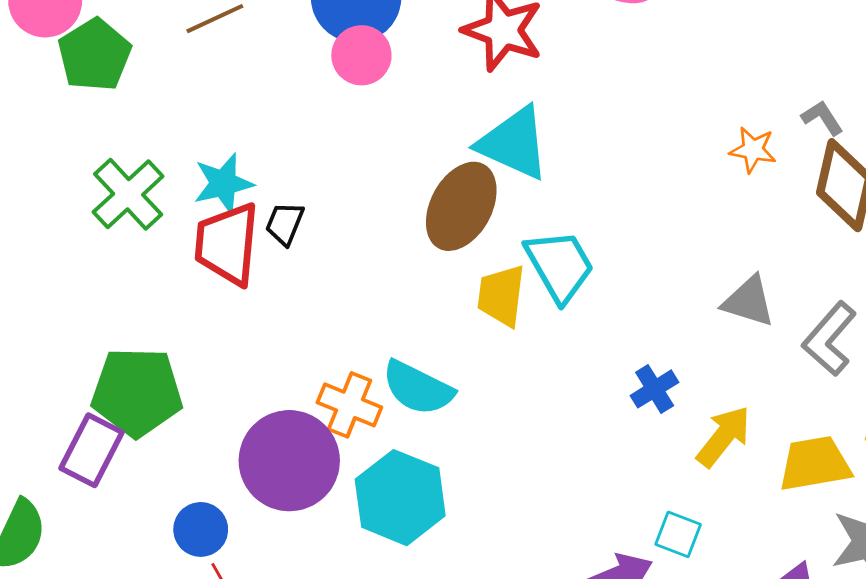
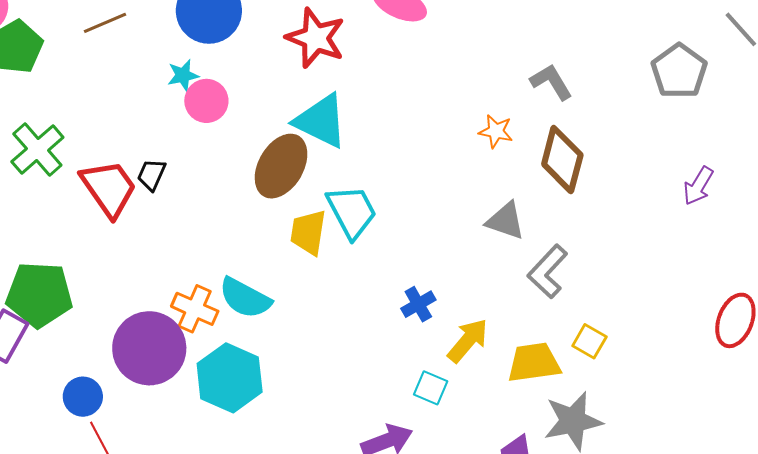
pink circle: (361, 55) -> (206, 101), moved
gray L-shape: (822, 118) -> (551, 82), moved, size x1.4
cyan star: (223, 183) -> (183, 75), moved, size x0.7
red trapezoid: (227, 244) -> (109, 188), turned 138
gray triangle: (749, 301) -> (506, 221), moved
cyan square: (678, 534) -> (431, 388), moved

